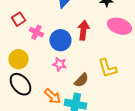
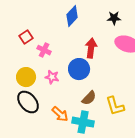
blue circle: (60, 40) -> (79, 69), moved
pink star: (59, 64) -> (52, 77), moved
yellow L-shape: (107, 68) -> (115, 106), moved

